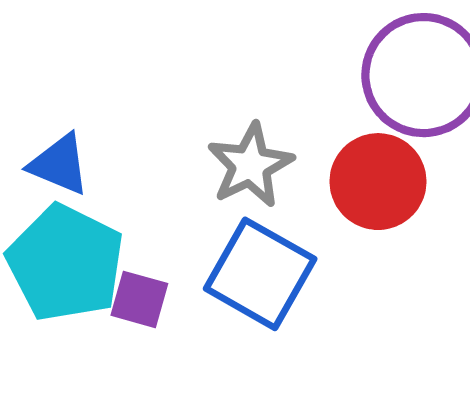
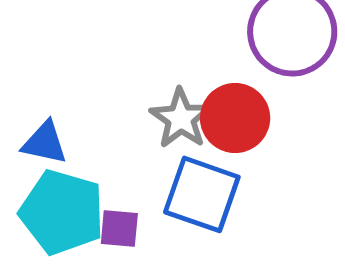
red circle: (378, 182) -> (235, 118), moved

